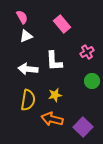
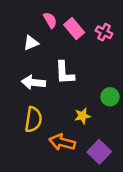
pink semicircle: (22, 17) -> (50, 20), moved
pink cross: (87, 52) -> (104, 32), moved, turned -32
yellow star: (55, 95) -> (82, 116), moved

